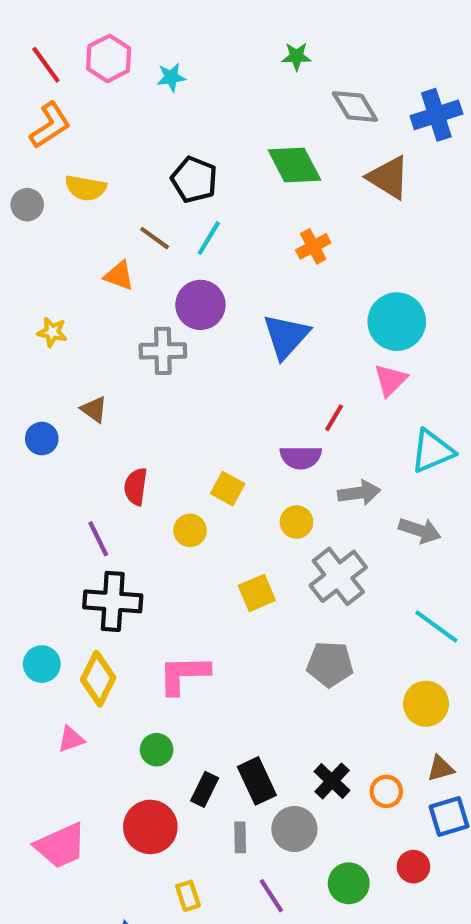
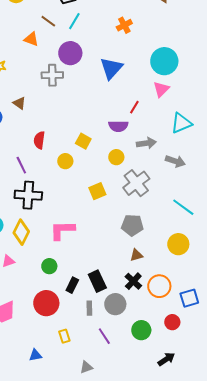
brown triangle: (441, 768) -> (136, 255), moved
orange circle: (386, 791) -> (159, 286), size x1.5

